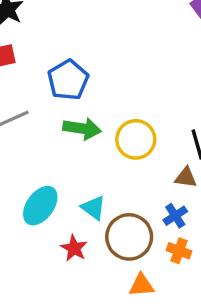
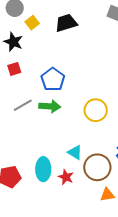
green arrow: (82, 129) -> (50, 106), moved
cyan ellipse: (40, 206) -> (43, 169), moved, turned -30

